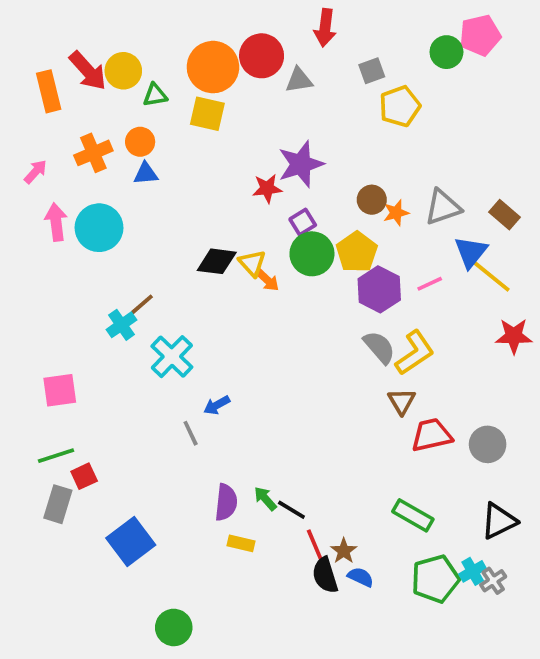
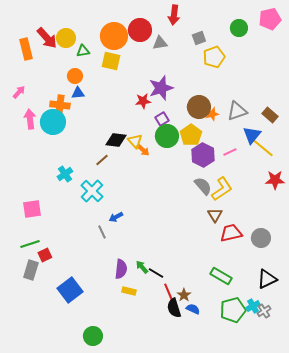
pink pentagon: (480, 35) -> (270, 19), moved
orange cross: (93, 153) -> (60, 105), moved, turned 30
brown circle: (372, 200) -> (199, 107), size x1.5
brown line: (142, 304) -> (102, 160), moved

